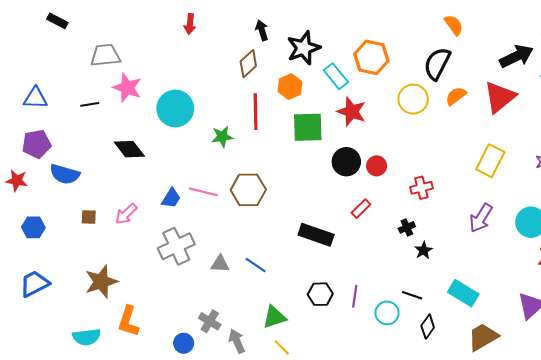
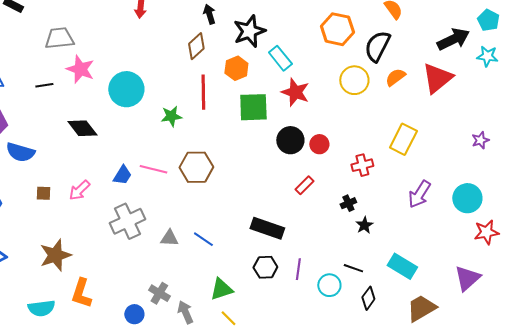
orange hexagon: (371, 57) -> (337, 29), moved
yellow rectangle: (490, 161) -> (403, 139), moved
black rectangle: (316, 235) -> (267, 228), moved

